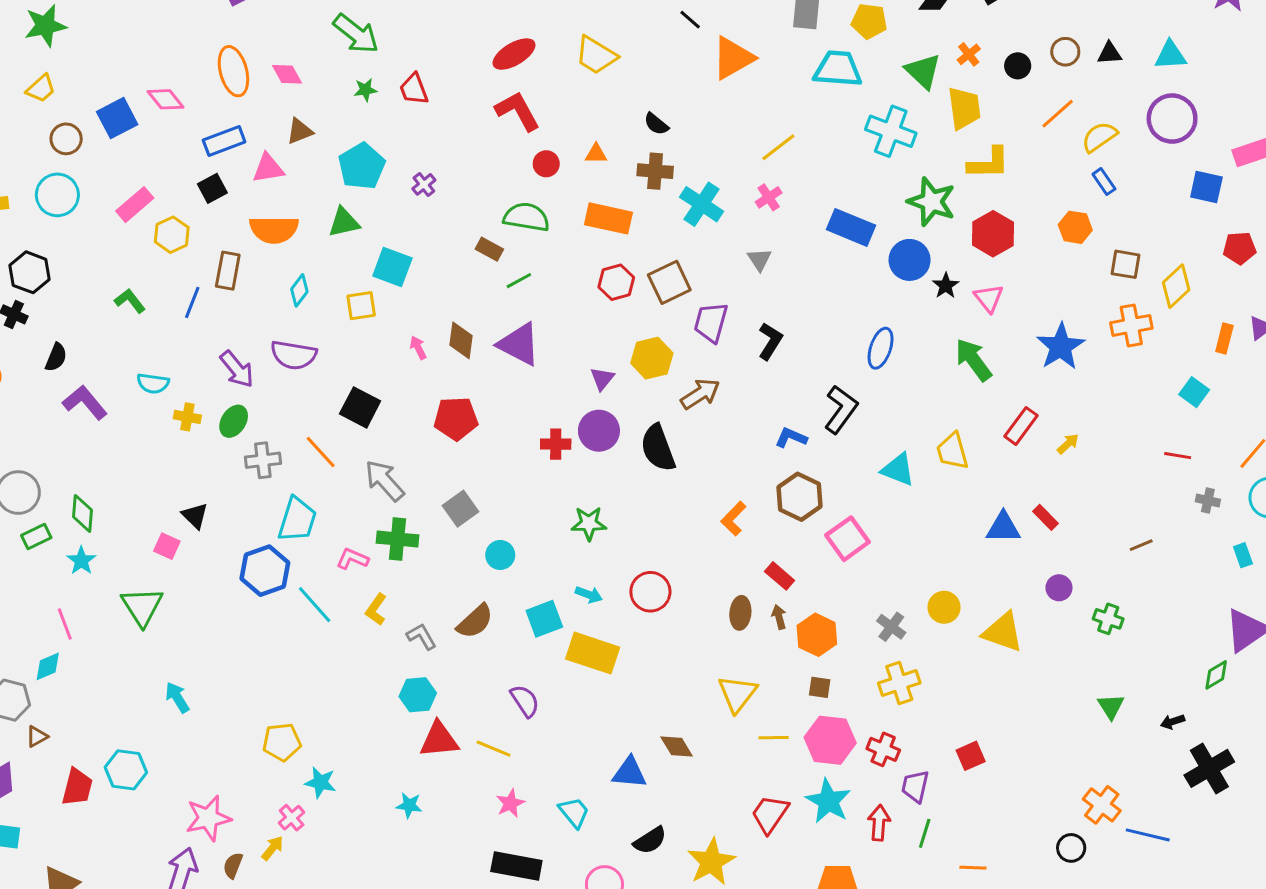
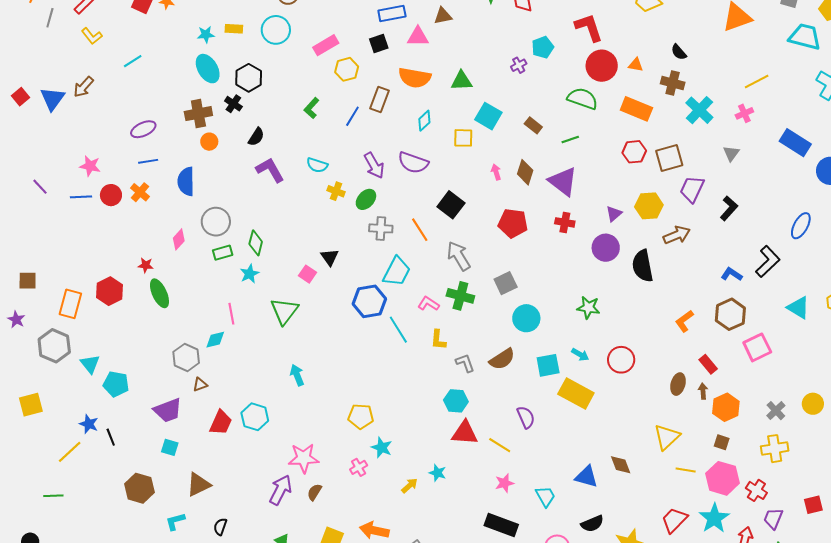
red circle: (546, 164) -> (602, 66), size x1.8
cyan pentagon: (362, 166) -> (543, 47), moved, size x0.7
brown rectangle: (489, 249) -> (533, 125), moved
green L-shape: (130, 301) -> (311, 108), turned -110
red cross: (556, 444) -> (565, 222), moved
cyan circle: (500, 555) -> (526, 318), size x1.4
yellow L-shape: (376, 609) -> (438, 340), turned -40
yellow arrow: (272, 848) -> (409, 486), moved

